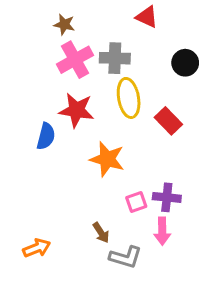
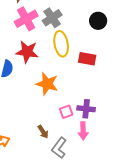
gray cross: (115, 58) -> (52, 18), turned -36
red rectangle: (168, 121) -> (87, 59), turned -36
gray L-shape: (125, 257) -> (59, 148), turned 110

